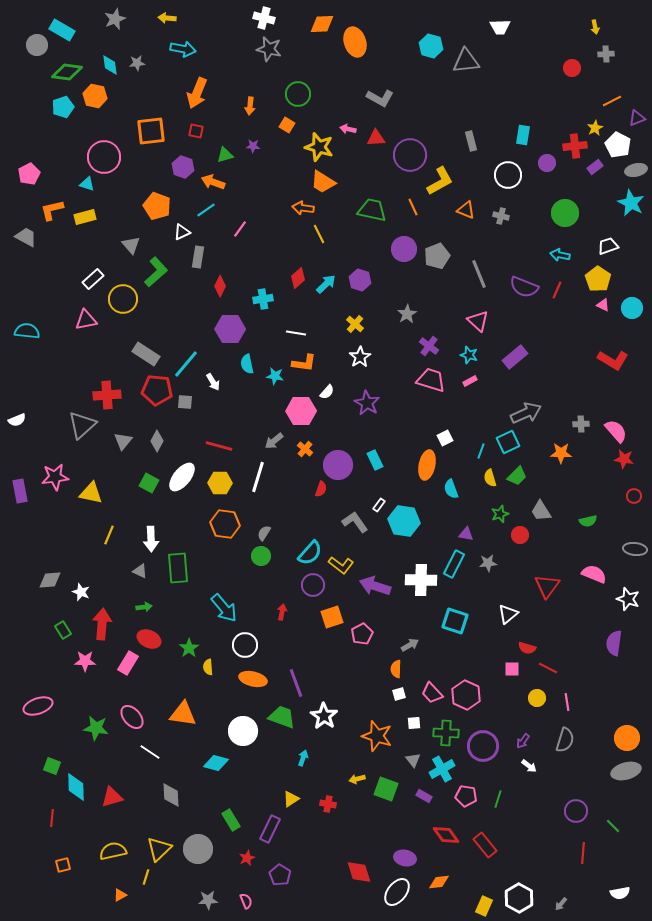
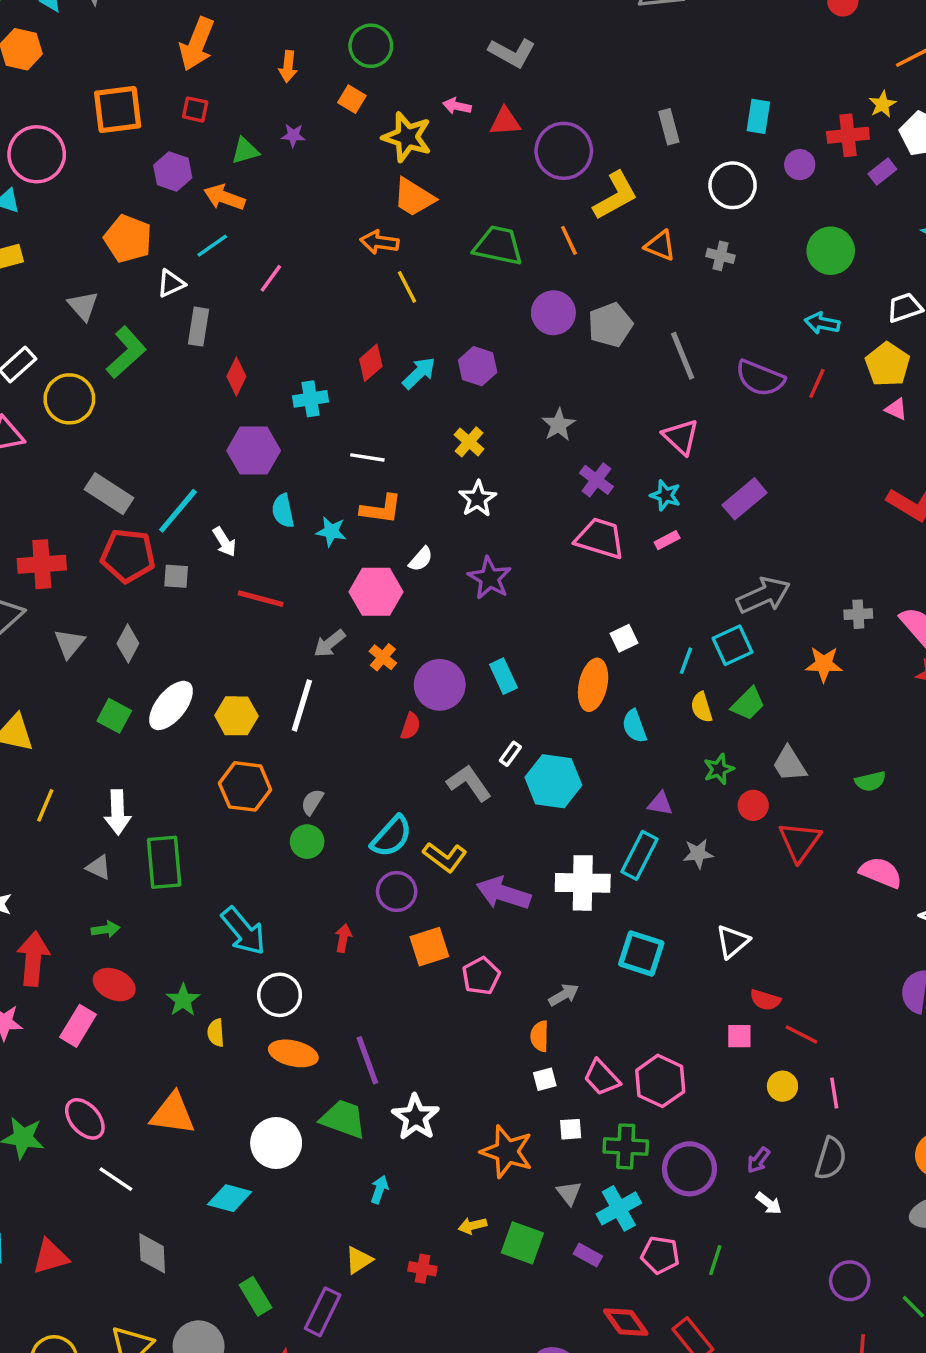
red line: (219, 446) -> (261, 599), moved
red triangle: (547, 586) -> (800, 842), moved

